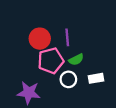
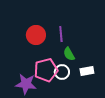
green semicircle: (76, 60) -> (69, 54), turned 88
pink pentagon: (51, 61) -> (46, 70), moved

